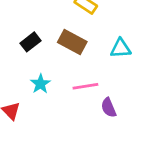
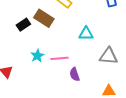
brown rectangle: (72, 42) -> (44, 18), moved
cyan star: (40, 84) -> (37, 56), moved

